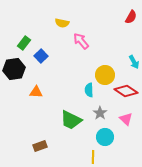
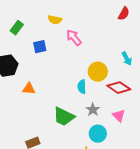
green rectangle: (24, 43) -> (17, 28), moved
blue square: (41, 56) -> (40, 47), moved, turned 32

